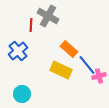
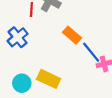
yellow rectangle: (61, 70) -> (49, 79), moved

